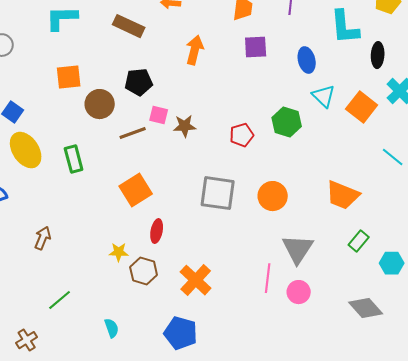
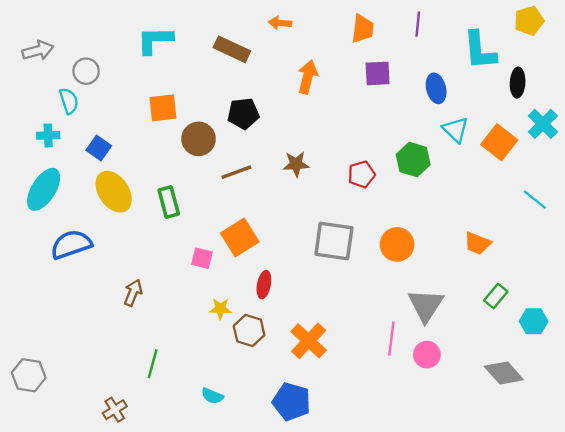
pink square: (159, 115) -> (202, 258), moved
orange trapezoid: (343, 195) -> (477, 243), size x0.7
green line: (60, 300) -> (153, 364), turned -35
cyan semicircle: (112, 328) -> (212, 396), turned 132

